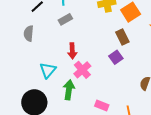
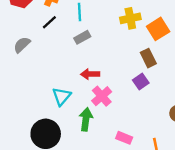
gray semicircle: (29, 33) -> (22, 45), moved, turned 42
red arrow: (72, 51) -> (90, 74), turned 91

